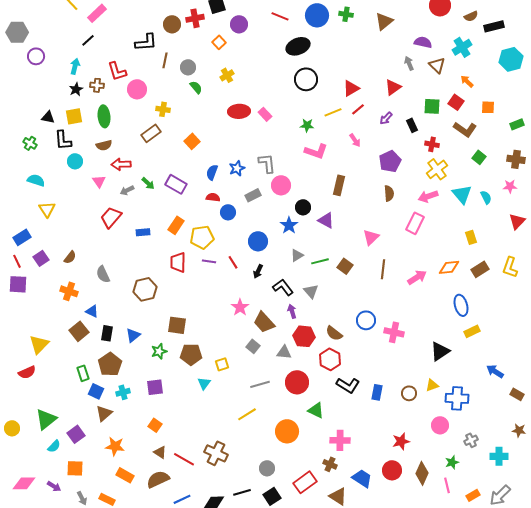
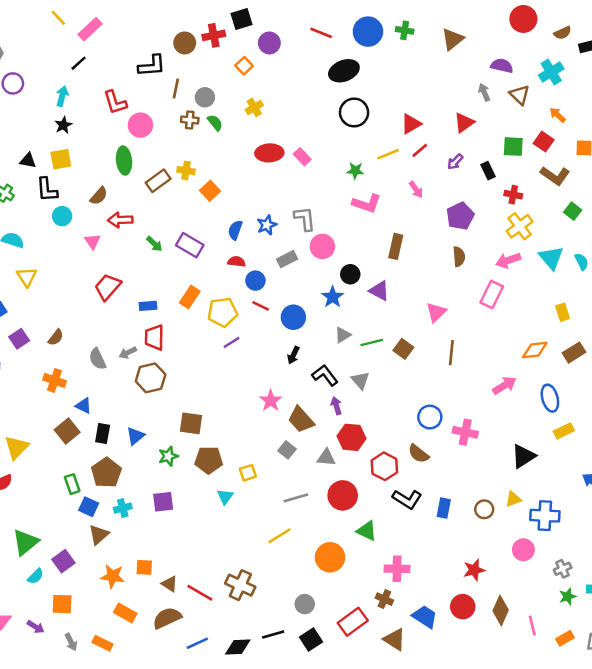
brown cross: (97, 85) -> (190, 120), moved
yellow cross: (163, 109) -> (186, 171), moved
green ellipse: (104, 116) -> (124, 161), moved
brown semicircle: (104, 145) -> (99, 196), turned -35
gray arrow: (127, 190) -> (128, 353), moved
purple line: (209, 261) -> (231, 342), turned -40
red trapezoid: (178, 262) -> (154, 337), moved
red line: (233, 262) -> (261, 306), moved, turned -32
pink arrow: (417, 277) -> (504, 385), moved
brown semicircle: (334, 333) -> (418, 454), moved
orange square: (155, 425) -> (144, 567), moved, turned -32
green star: (452, 462) -> (568, 597), moved

